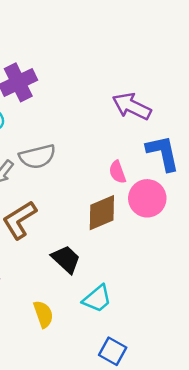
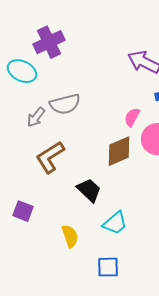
pink semicircle: (117, 172) -> (132, 117), turned 48
blue square: (113, 351) -> (108, 267), moved, turned -30

